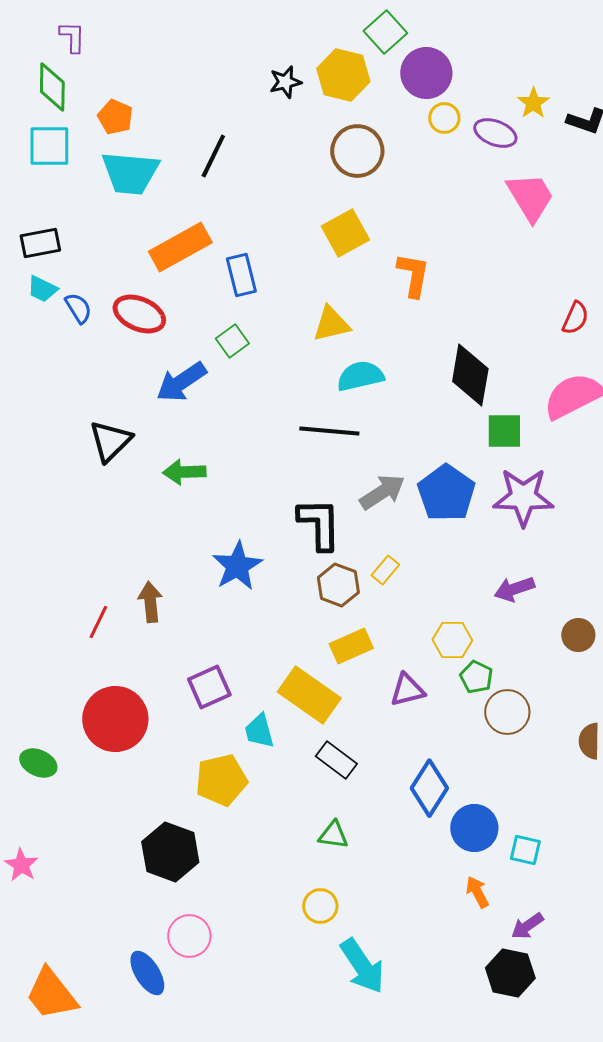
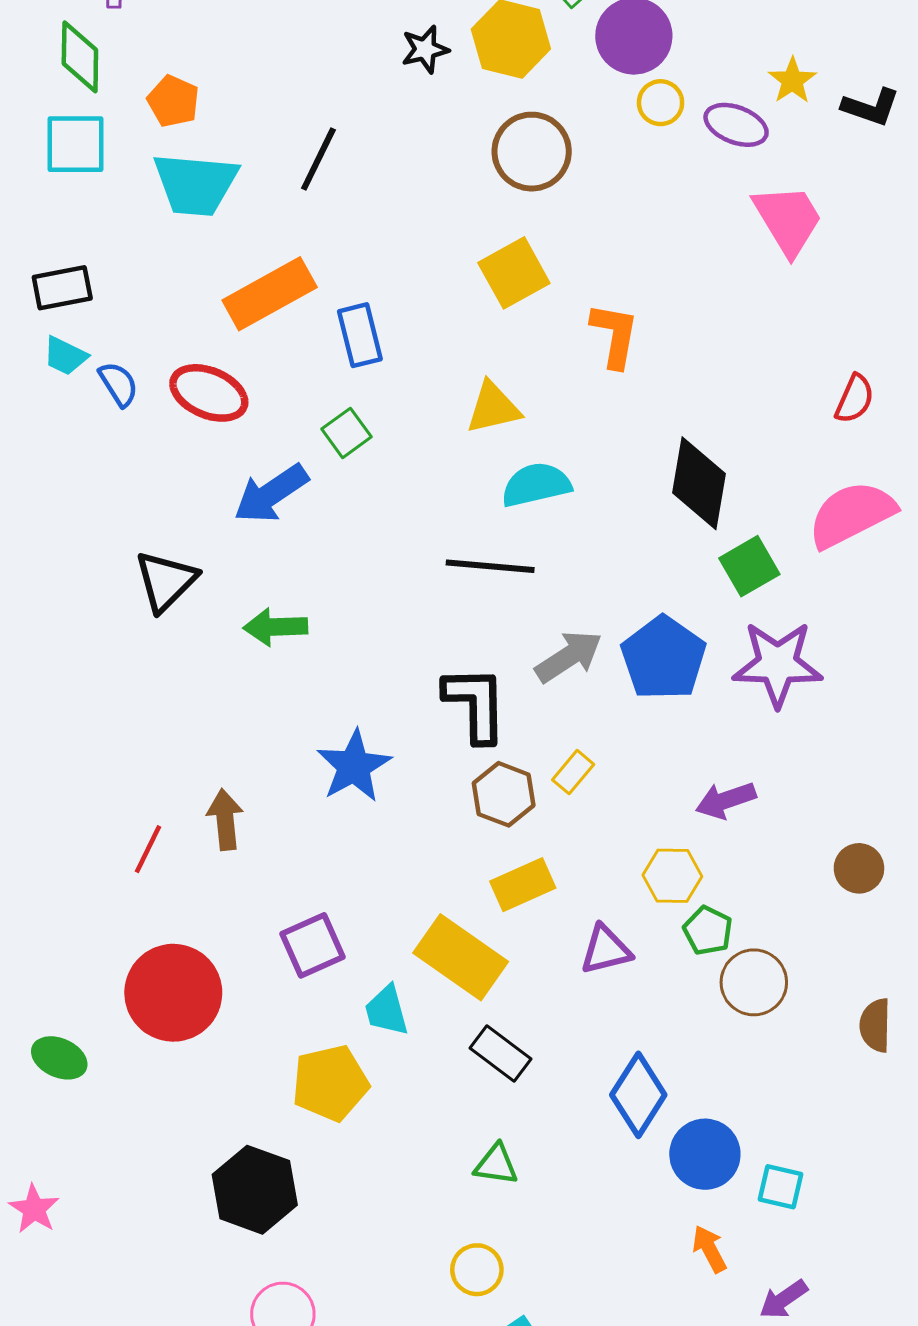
green square: (504, 431) -> (749, 566), turned -30
purple arrow: (514, 589) -> (726, 800), moved

